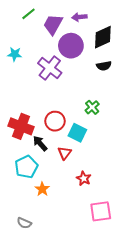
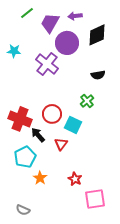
black semicircle: (104, 66) -> (98, 75), moved
red star: (84, 178) -> (75, 179), moved

